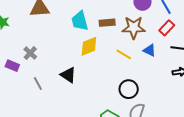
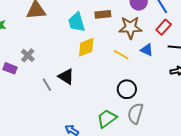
brown rectangle: (107, 23) -> (103, 14), moved
gray line: (38, 84) -> (47, 85), moved

